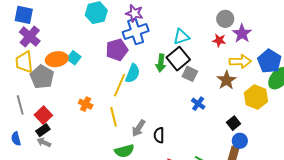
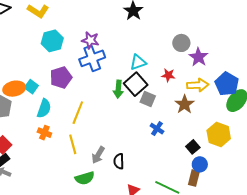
red star: (219, 40) -> (168, 75), moved
purple pentagon: (117, 50) -> (61, 77), moved
cyan semicircle: (133, 73) -> (44, 108), moved
yellow hexagon: (256, 97) -> (219, 134), moved

